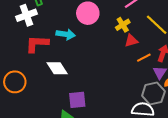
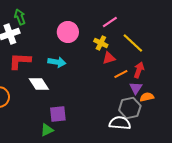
yellow cross: (123, 25) -> (101, 43), turned -32
cyan arrow: (66, 34) -> (57, 62), moved

